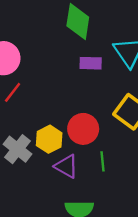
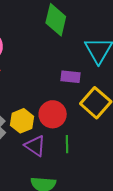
purple rectangle: (91, 63) -> (71, 77), moved

